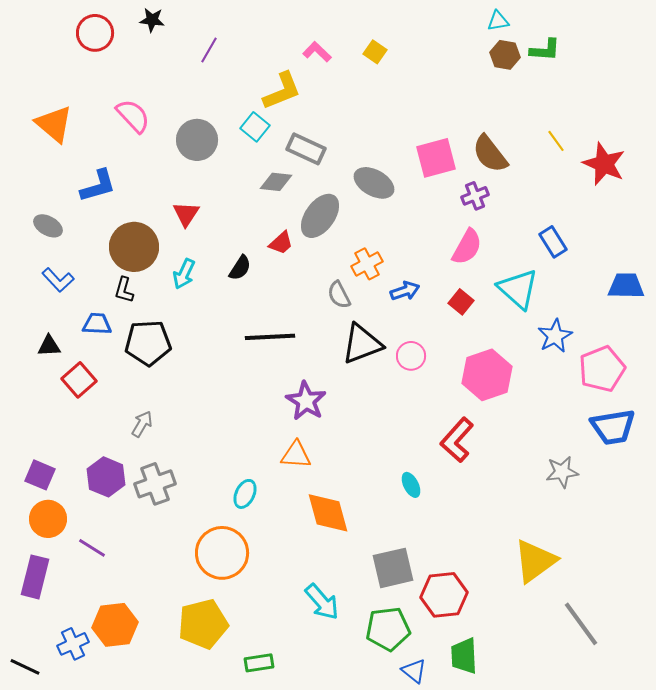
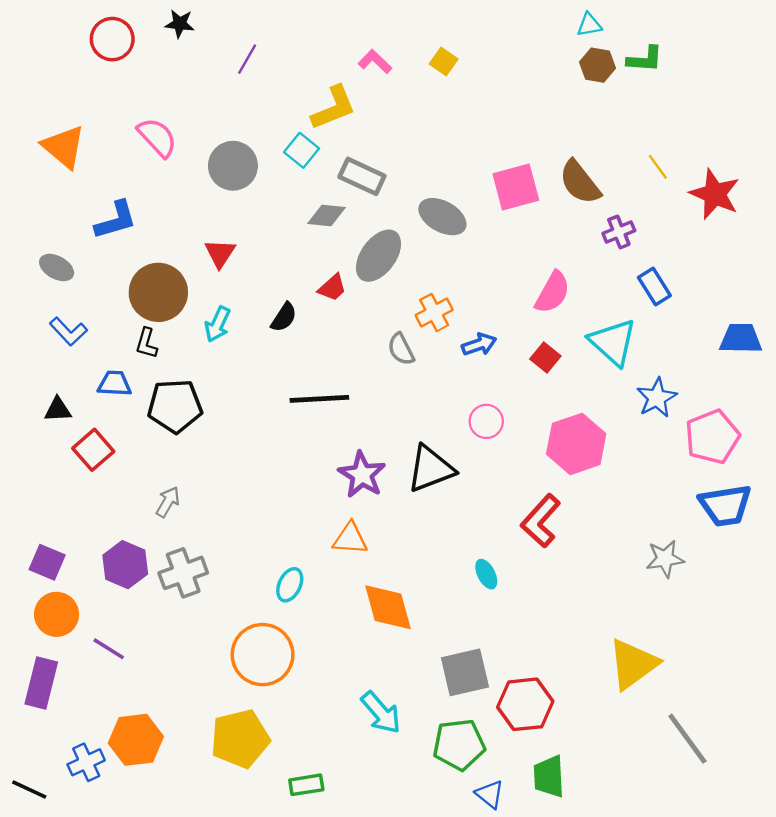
purple cross: (475, 196) -> (619, 232), moved
black triangle: (362, 344) -> (431, 469), moved

